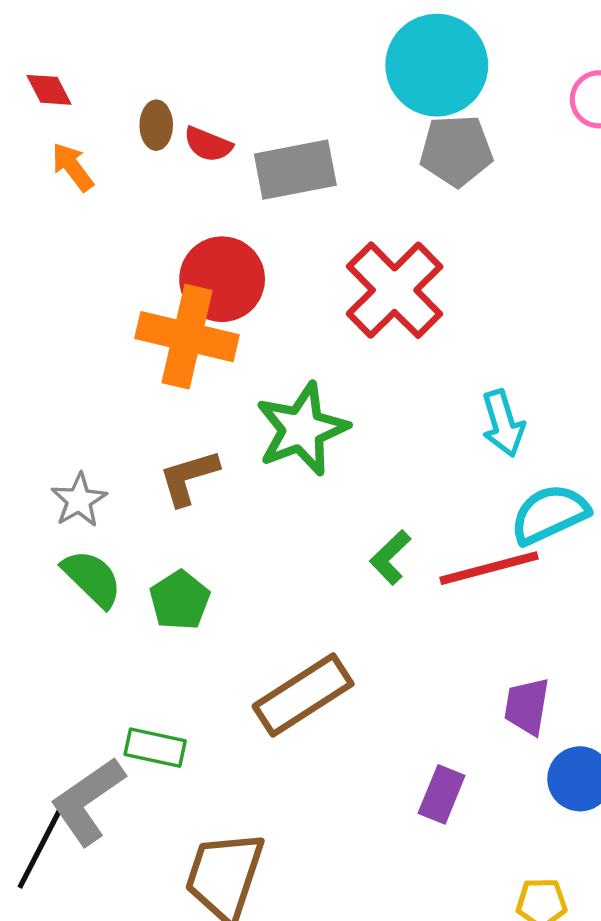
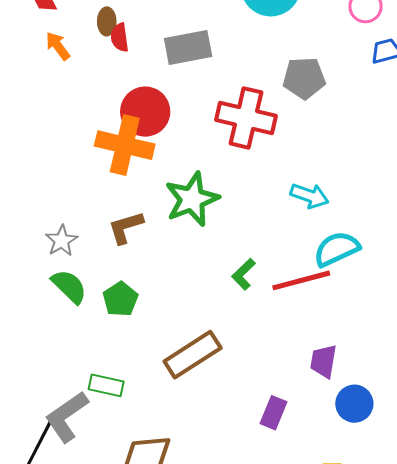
red semicircle: (208, 144) -> (120, 37), moved, turned 60
gray pentagon: (456, 151) -> (304, 78), moved
red cross: (395, 290) -> (246, 118), turned -32
cyan arrow: (503, 423) -> (309, 196), turned -54

